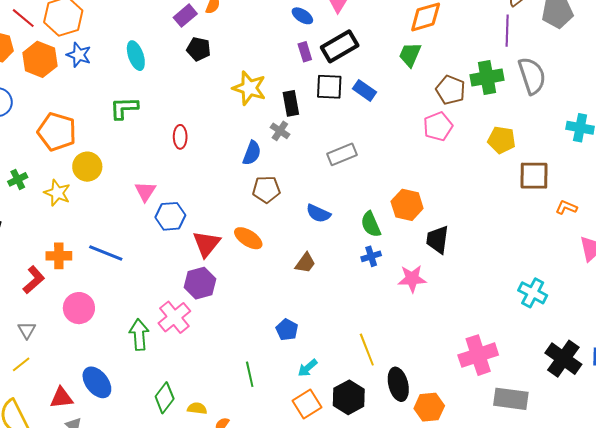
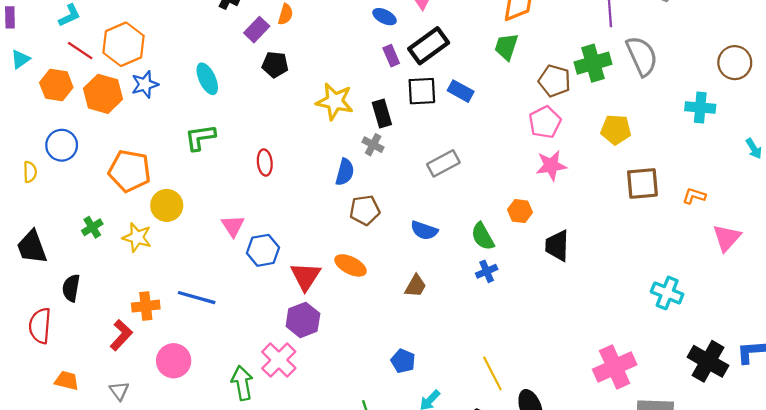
blue star: (79, 55) -> (145, 84), turned -30
brown square: (534, 176) -> (642, 183), moved
orange hexagon: (407, 205) -> (520, 211), size x0.7
pink star: (412, 279) -> (551, 166), moved

